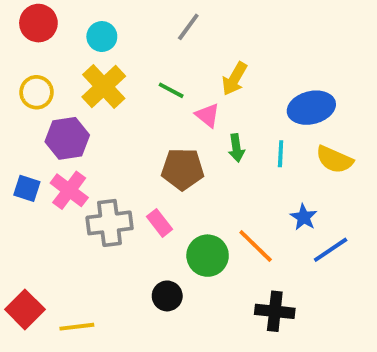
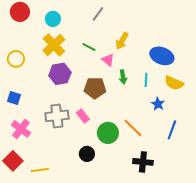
yellow circle: (37, 92) -> (16, 59), moved
blue ellipse: (311, 108) -> (162, 56), turned 35
purple hexagon: (67, 138) -> (60, 74), moved
pink cross: (69, 190) -> (21, 129), moved
blue star: (304, 217) -> (158, 104), moved
blue line: (331, 250) -> (172, 130), turned -36

